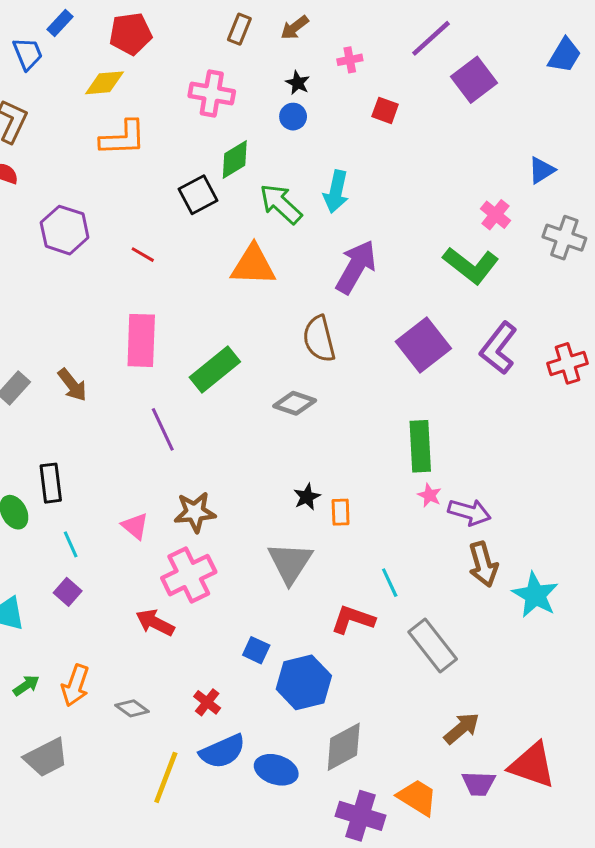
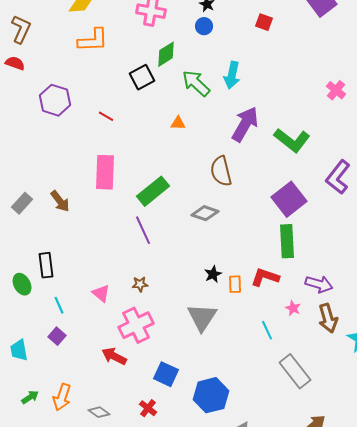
orange triangle: (253, 265) -> (178, 123), size x0.5
green L-shape: (471, 265) -> (292, 140), moved
purple square: (423, 345) -> (289, 199), moved
purple line: (163, 429) -> (143, 230), moved
pink star: (430, 495) -> (293, 308), moved
brown star: (195, 512) -> (140, 284), size x0.6
red L-shape: (353, 619) -> (265, 277), moved
blue square: (256, 650) -> (166, 374), moved, size x1.4

